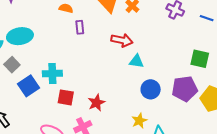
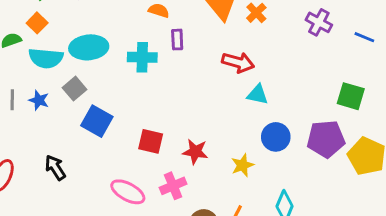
cyan cross: (52, 73) -> (142, 57), moved
blue square: (28, 86) -> (97, 121), turned -30
red star: (96, 103) -> (195, 152), turned 30
yellow star: (139, 121) -> (242, 165), moved

